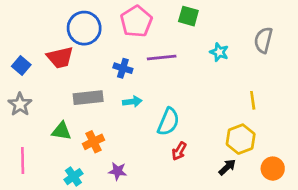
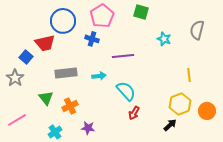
purple line: (162, 58) -> (123, 56), moved
blue square: (21, 66) -> (26, 57), moved
blue cross: (123, 68) -> (92, 39), moved
cyan semicircle: (168, 122) -> (126, 91), turned -65
green triangle: (61, 131) -> (46, 98), turned 42
pink line: (23, 160) -> (17, 120), turned 60
orange circle: (273, 169) -> (207, 111), moved

